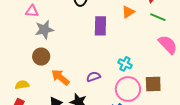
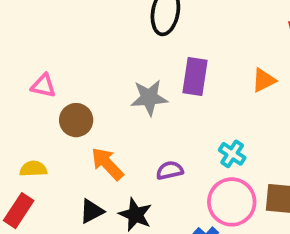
pink triangle: (32, 11) -> (43, 86), moved
orange triangle: (128, 12) -> (264, 80), moved
gray star: (44, 30) -> (149, 98), moved

